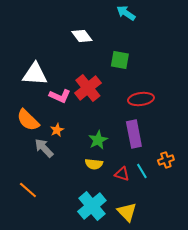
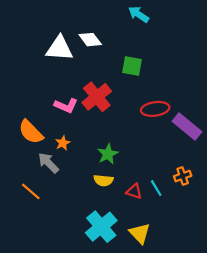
white triangle: (35, 74) -> (59, 48), moved
purple rectangle: (134, 134) -> (187, 126), moved, turned -40
orange line: (28, 190) -> (31, 191), moved

